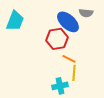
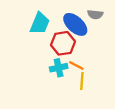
cyan trapezoid: (15, 21) -> (40, 23), moved
cyan cross: (60, 86) -> (59, 68), moved

